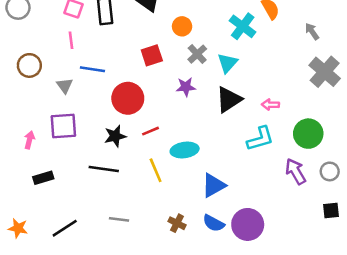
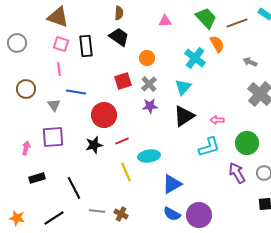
gray arrow: (312, 31) -> (250, 62), turned -32
gray cross: (197, 54) -> (149, 84), moved
black line: (104, 169) -> (74, 188), moved, turned 55
brown cross: (177, 223) -> (121, 214), moved

